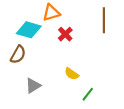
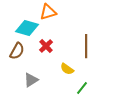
brown line: (104, 20) -> (86, 46), moved
red cross: (65, 34) -> (46, 46), moved

